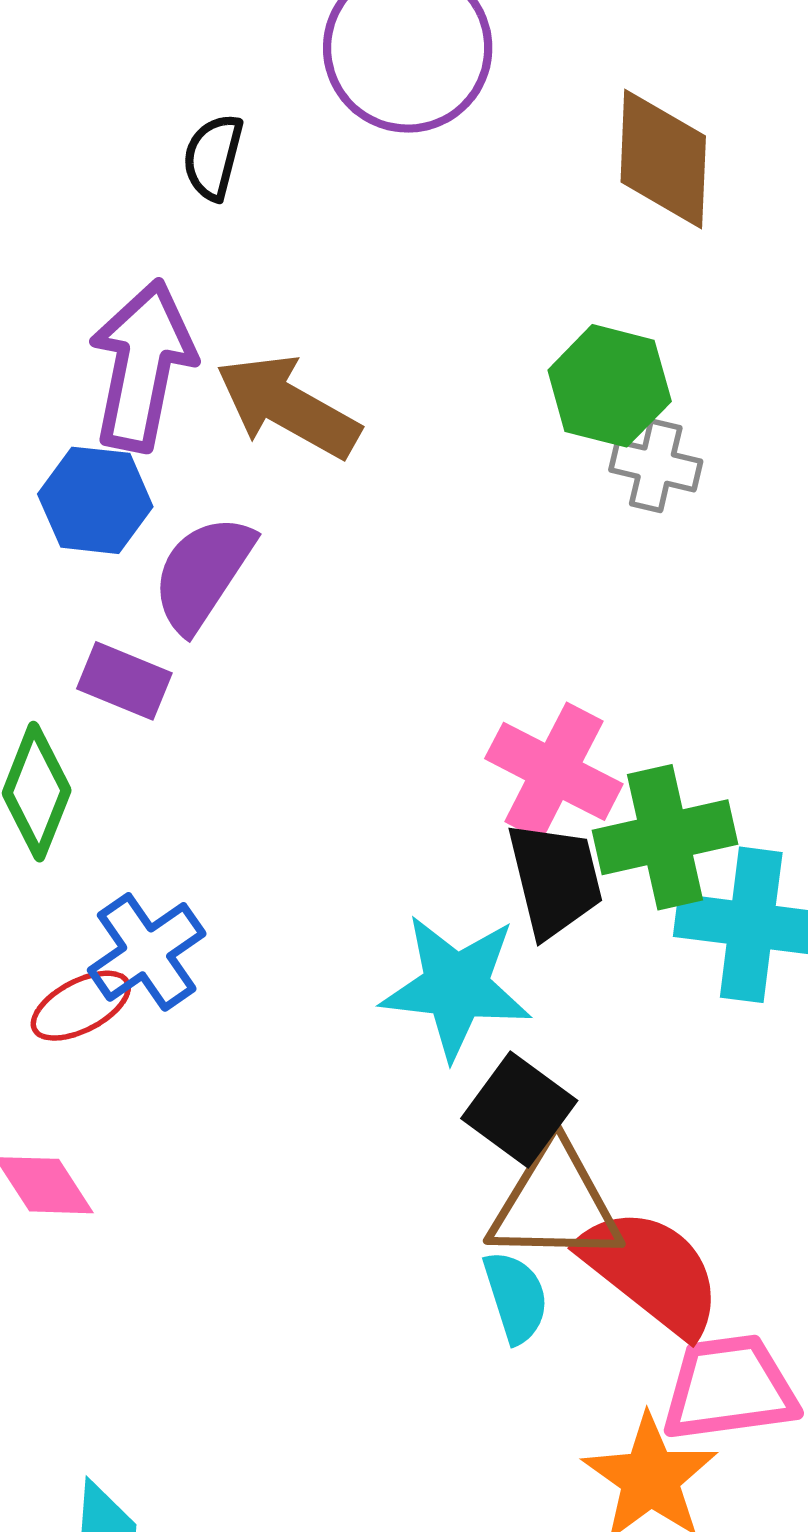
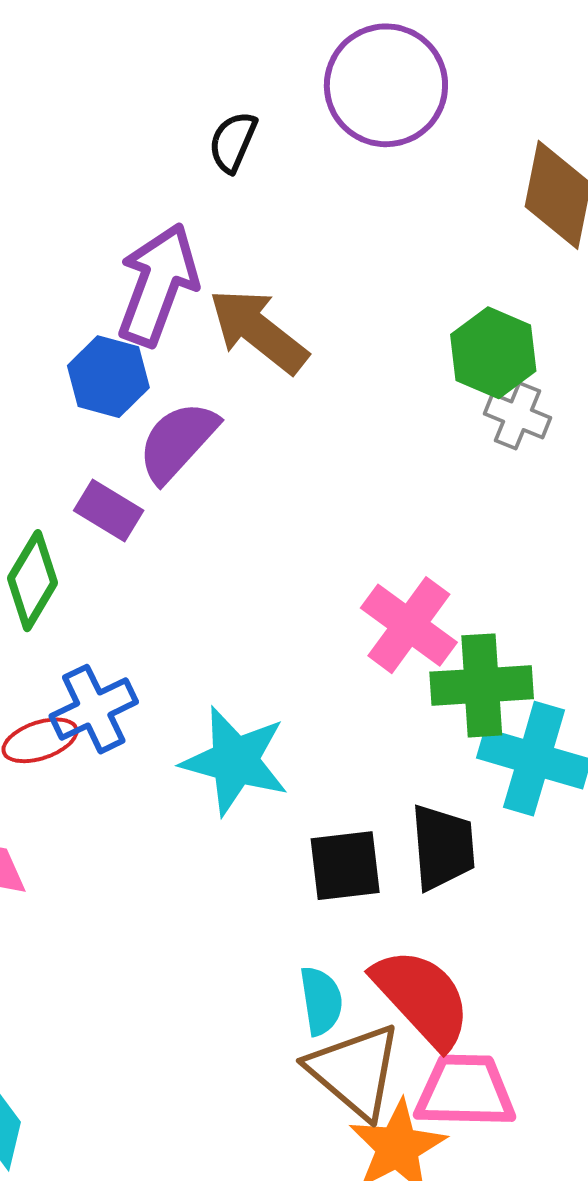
black trapezoid: (555, 879) -> (443, 847), moved
cyan star: (456, 987) -> (235, 761), moved
black square: (519, 1109) -> (345, 866), turned 38
brown triangle: (555, 1203) -> (355, 1071), moved, turned 30

